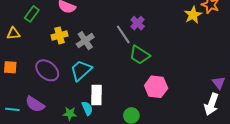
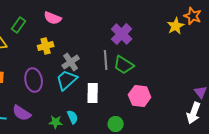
purple cross: (138, 23) -> (122, 34), size x1.5
gray line: (123, 34) -> (106, 60), moved, turned 30
gray cross: (85, 41) -> (71, 62), moved
purple ellipse: (47, 70) -> (34, 80), turned 40
white rectangle: (96, 95) -> (93, 93), moved

